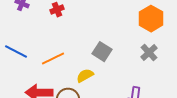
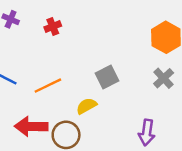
gray square: (102, 52) -> (107, 77), turned 30

